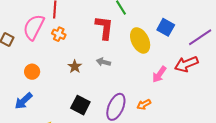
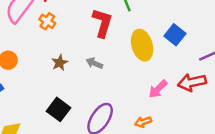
orange arrow: (144, 104) -> (143, 122), moved

